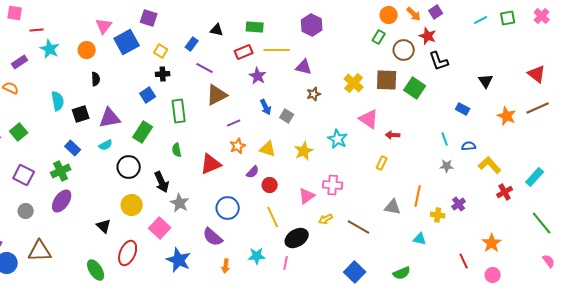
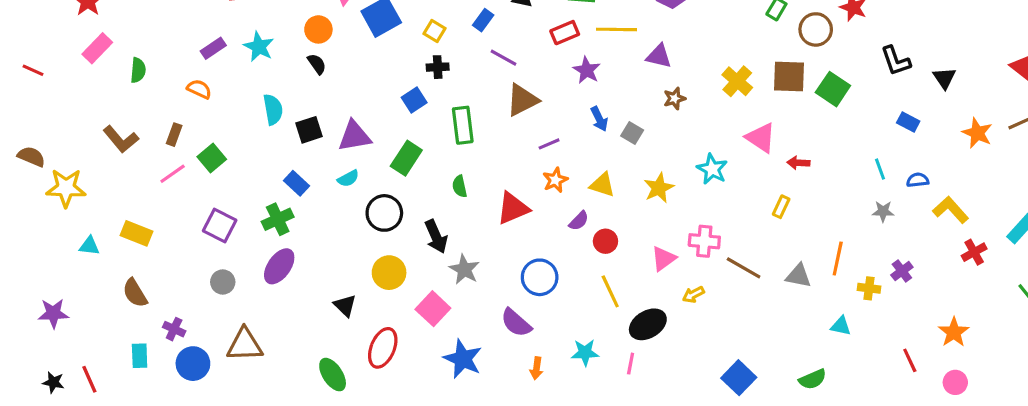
cyan star: (50, 49) -> (259, 47), moved
black L-shape: (439, 61) -> (896, 61), moved
black semicircle: (96, 79) -> (317, 64), moved, turned -32
brown line: (359, 227) -> (744, 268), moved

